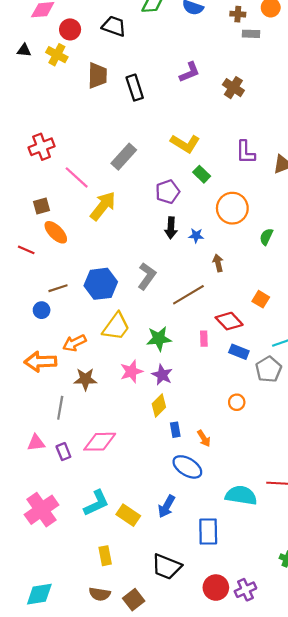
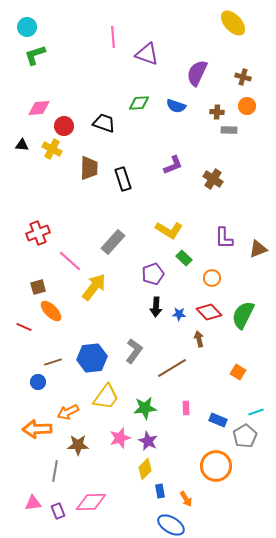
orange circle: (232, 208) -> (212, 278), moved, size x0.6
green semicircle: (266, 237) -> (243, 315), size x1.8
red diamond: (229, 321) -> (209, 312), moved
orange circle: (237, 402) -> (216, 466), size x2.0

